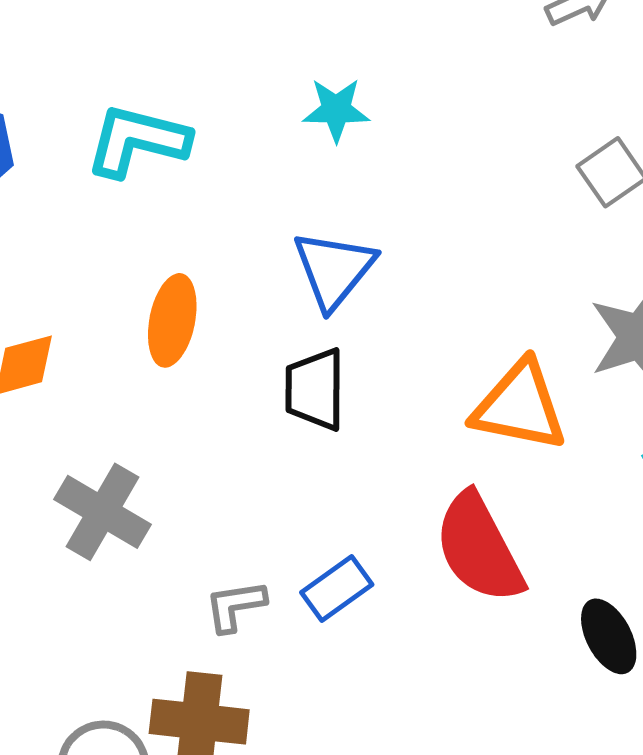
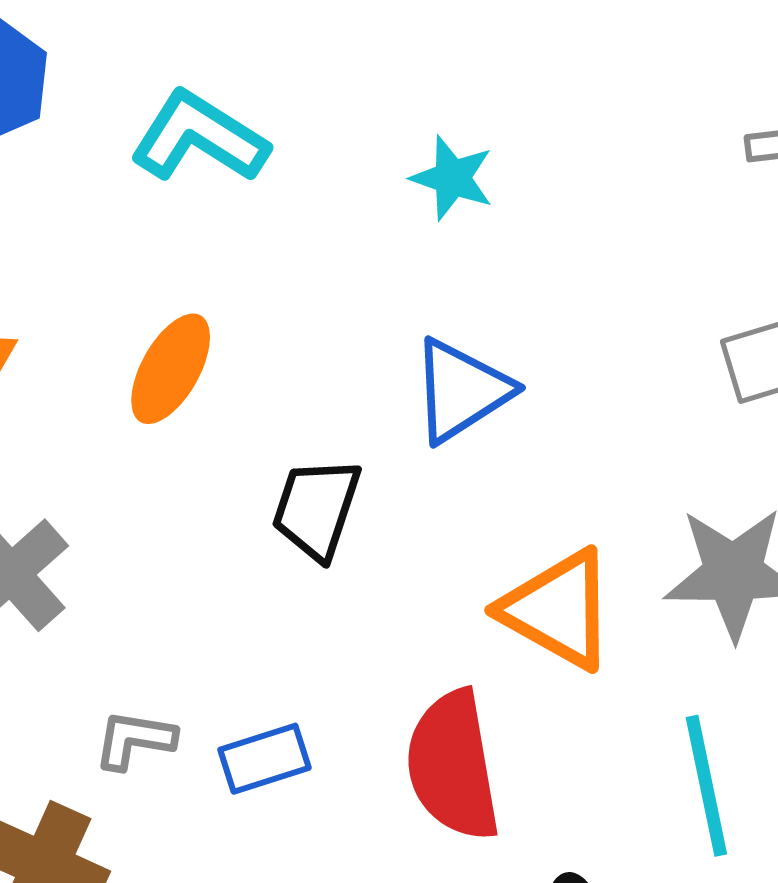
blue triangle: (334, 269) -> (461, 391), moved

